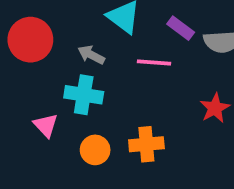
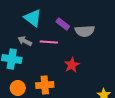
gray arrow: (91, 55) -> (25, 41), moved
red star: (215, 108) -> (72, 65), moved

